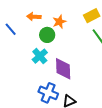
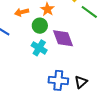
purple diamond: (63, 69) -> (63, 38), moved

